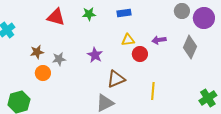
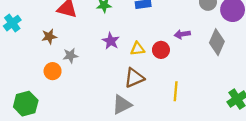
yellow triangle: (128, 40) -> (138, 49), moved
brown star: (37, 52) -> (49, 36), moved
purple star: (95, 55) -> (111, 41), moved

